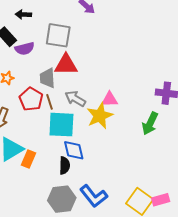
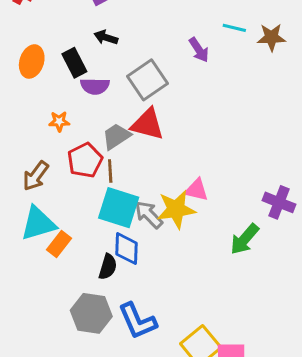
gray square: (58, 35) -> (148, 80), turned 32
gray trapezoid: (47, 78) -> (116, 136), turned 45
gray arrow: (75, 99) -> (149, 215), moved

